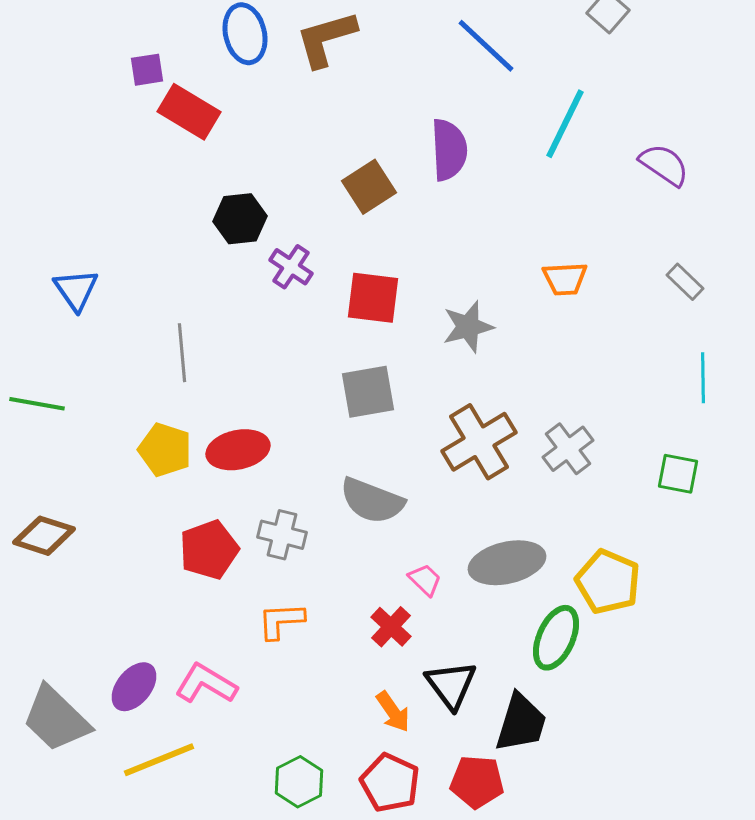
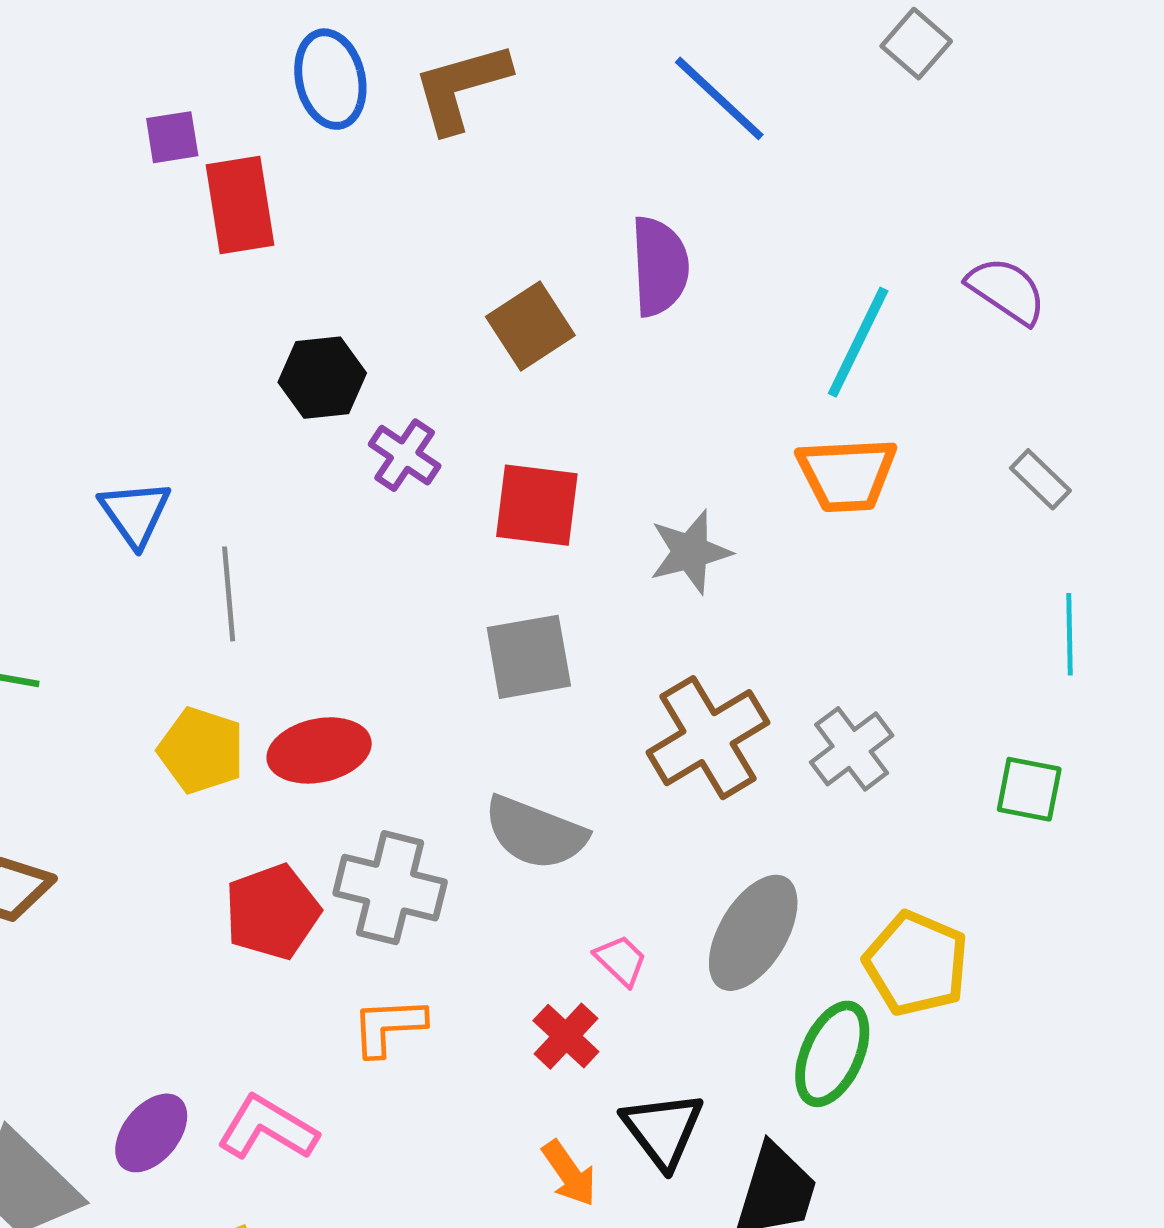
red rectangle: (189, 112) -> (240, 205), turned 50
cyan line: (565, 124) -> (858, 342), moved
orange trapezoid: (565, 279) -> (847, 474), size x1.4
blue triangle: (76, 290) -> (135, 513), moved
gray cross: (282, 535) -> (390, 888), size x1.4
gray ellipse: (507, 563) -> (753, 933), turned -46

